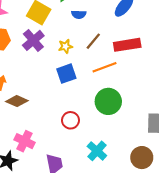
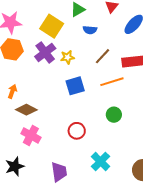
yellow star: (65, 46) -> (67, 57), moved
green circle: (108, 101) -> (114, 115), size x0.6
pink cross: (25, 141) -> (31, 135), moved

